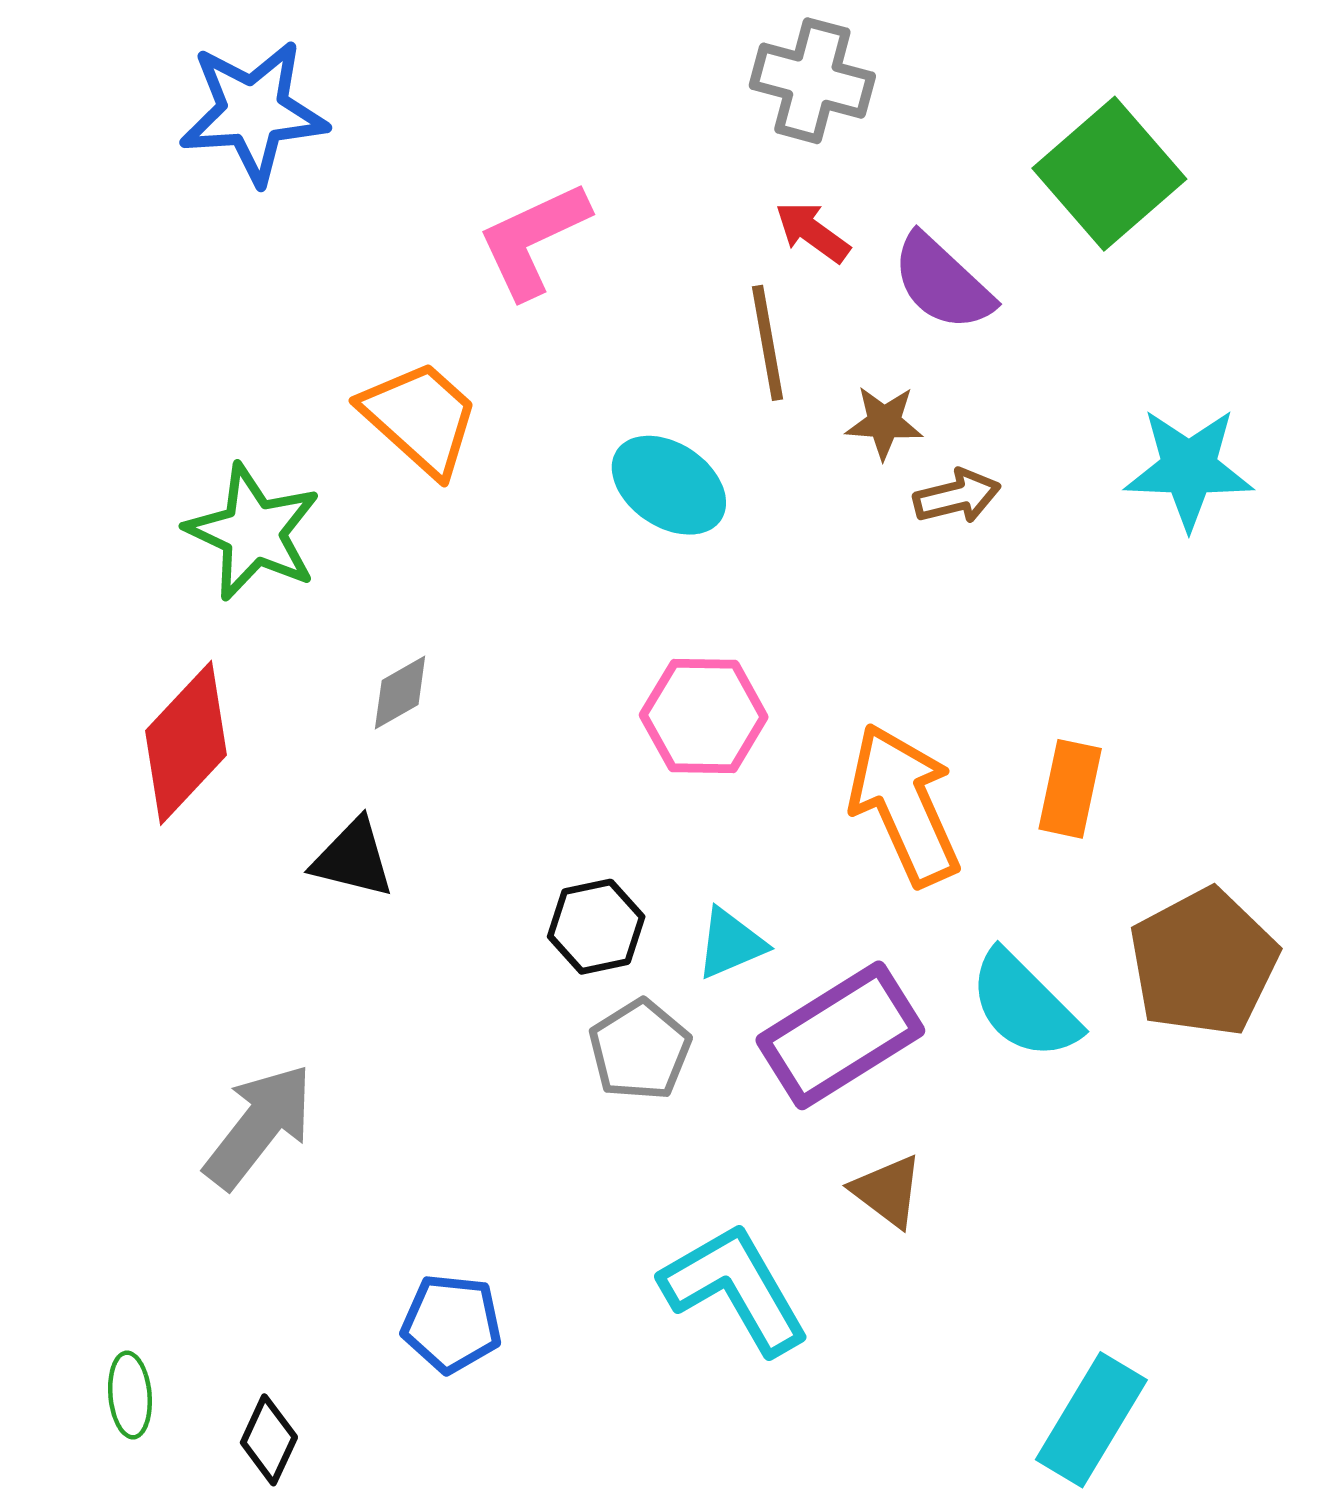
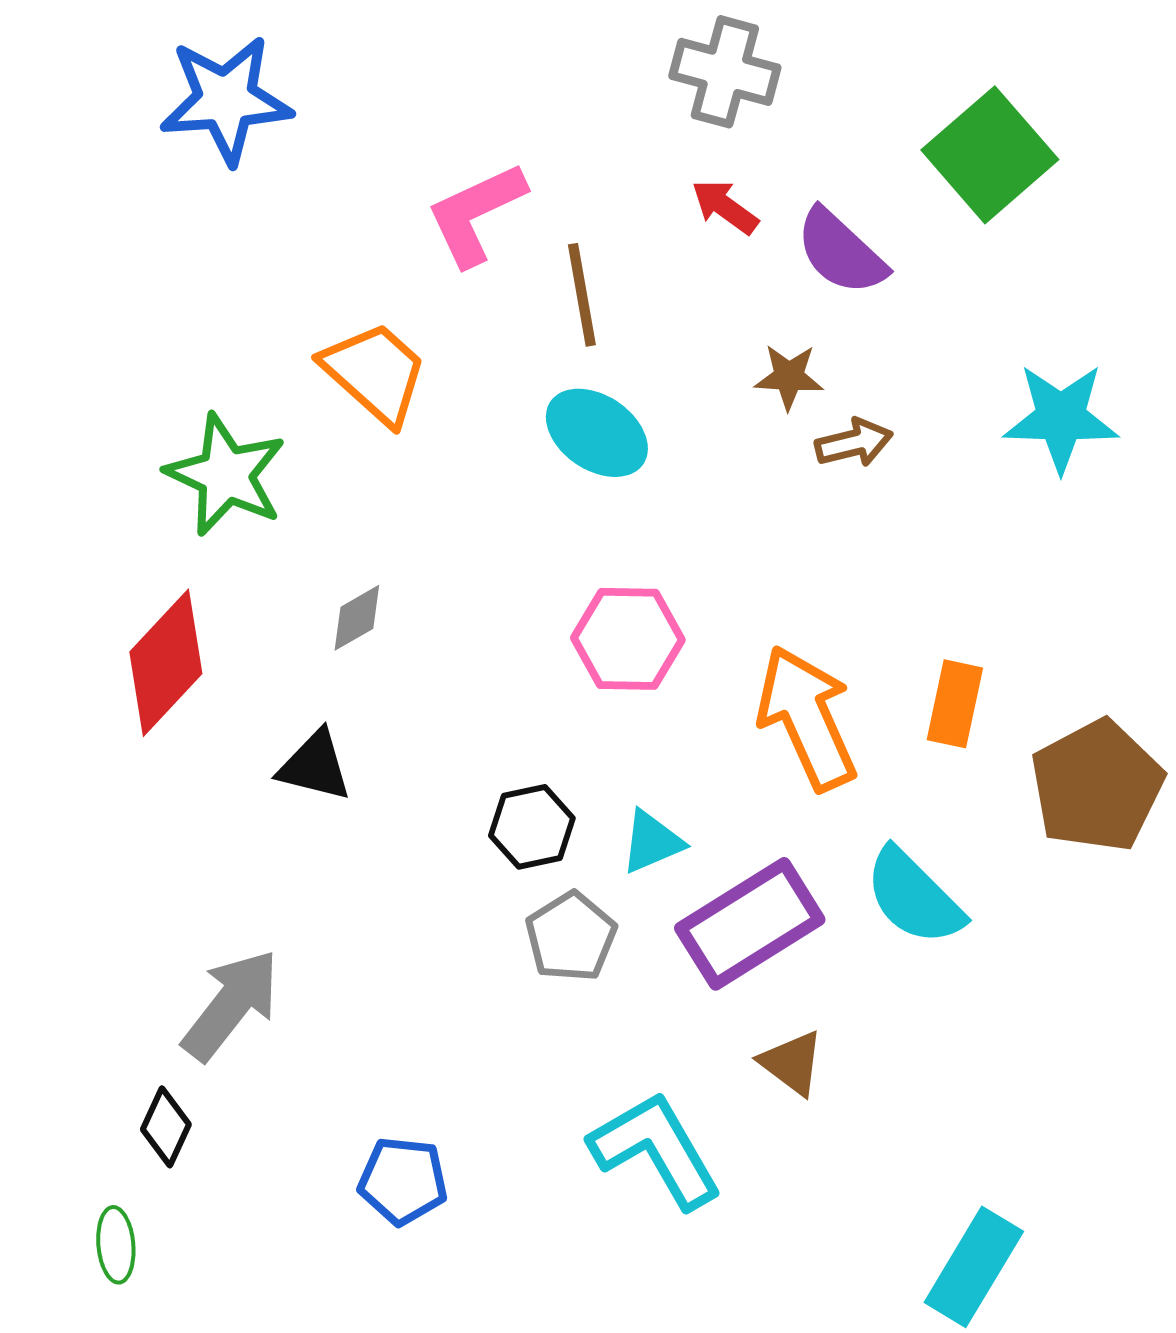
brown line: (768, 343) -> (582, 295), moved
brown pentagon: (1203, 963) -> (1097, 786), moved
black diamond: (269, 1440) -> (166, 1127), moved

